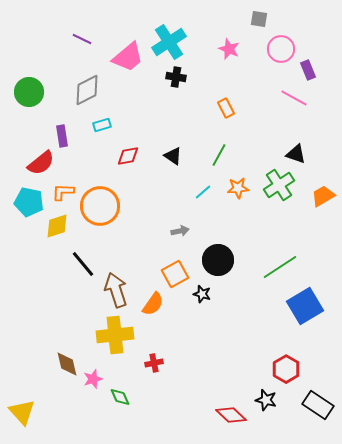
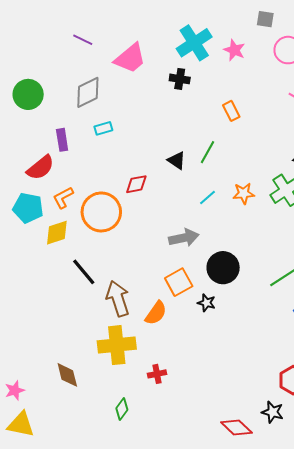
cyan cross: (169, 42) -> (194, 43), moved
green line: (219, 155) -> (208, 152), moved
red diamond: (128, 156) -> (136, 184), moved
orange L-shape: (63, 192) -> (63, 198), turned -30
gray arrow: (180, 231) -> (184, 238), size x1.6
pink star: (93, 379) -> (15, 390), moved
green diamond: (120, 397) -> (122, 409), turned 60
yellow triangle: (22, 412) -> (21, 424), turned -36

